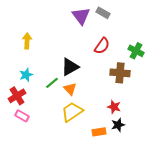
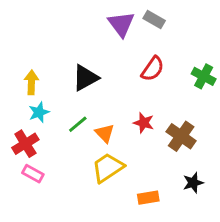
yellow arrow: (27, 41) -> (31, 82), moved
black triangle: (70, 67) -> (85, 78), moved
brown cross: (120, 73) -> (181, 136), moved, turned 30
red star: (114, 107) -> (144, 123), moved
black star: (118, 125) -> (193, 183), moved

